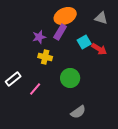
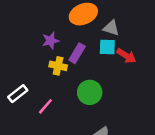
gray triangle: (101, 18) -> (111, 28), moved
purple rectangle: (60, 32) -> (77, 53), moved
cyan square: (84, 42) -> (107, 47), turned 32

